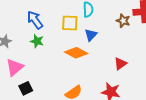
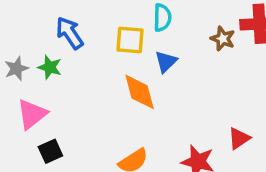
green star: (37, 41) -> (50, 67), moved
orange diamond: (76, 53) -> (140, 92), turned 45
red triangle: (120, 64) -> (239, 138), moved

